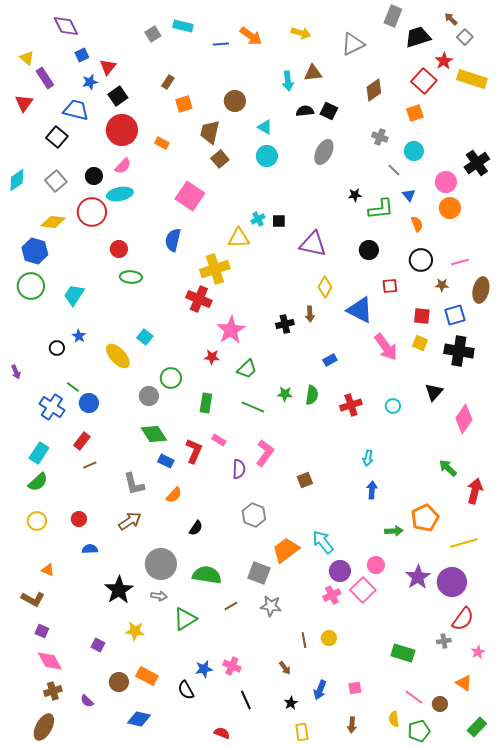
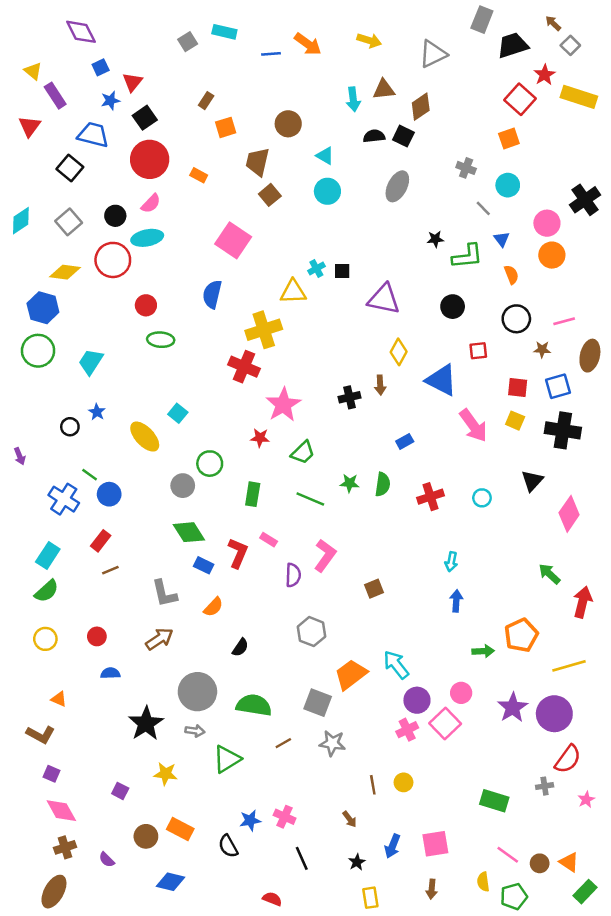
brown diamond: (374, 90) -> (421, 107), moved
orange triangle: (464, 683) -> (569, 862), moved
pink square: (355, 688) -> (435, 844), size x1.6

